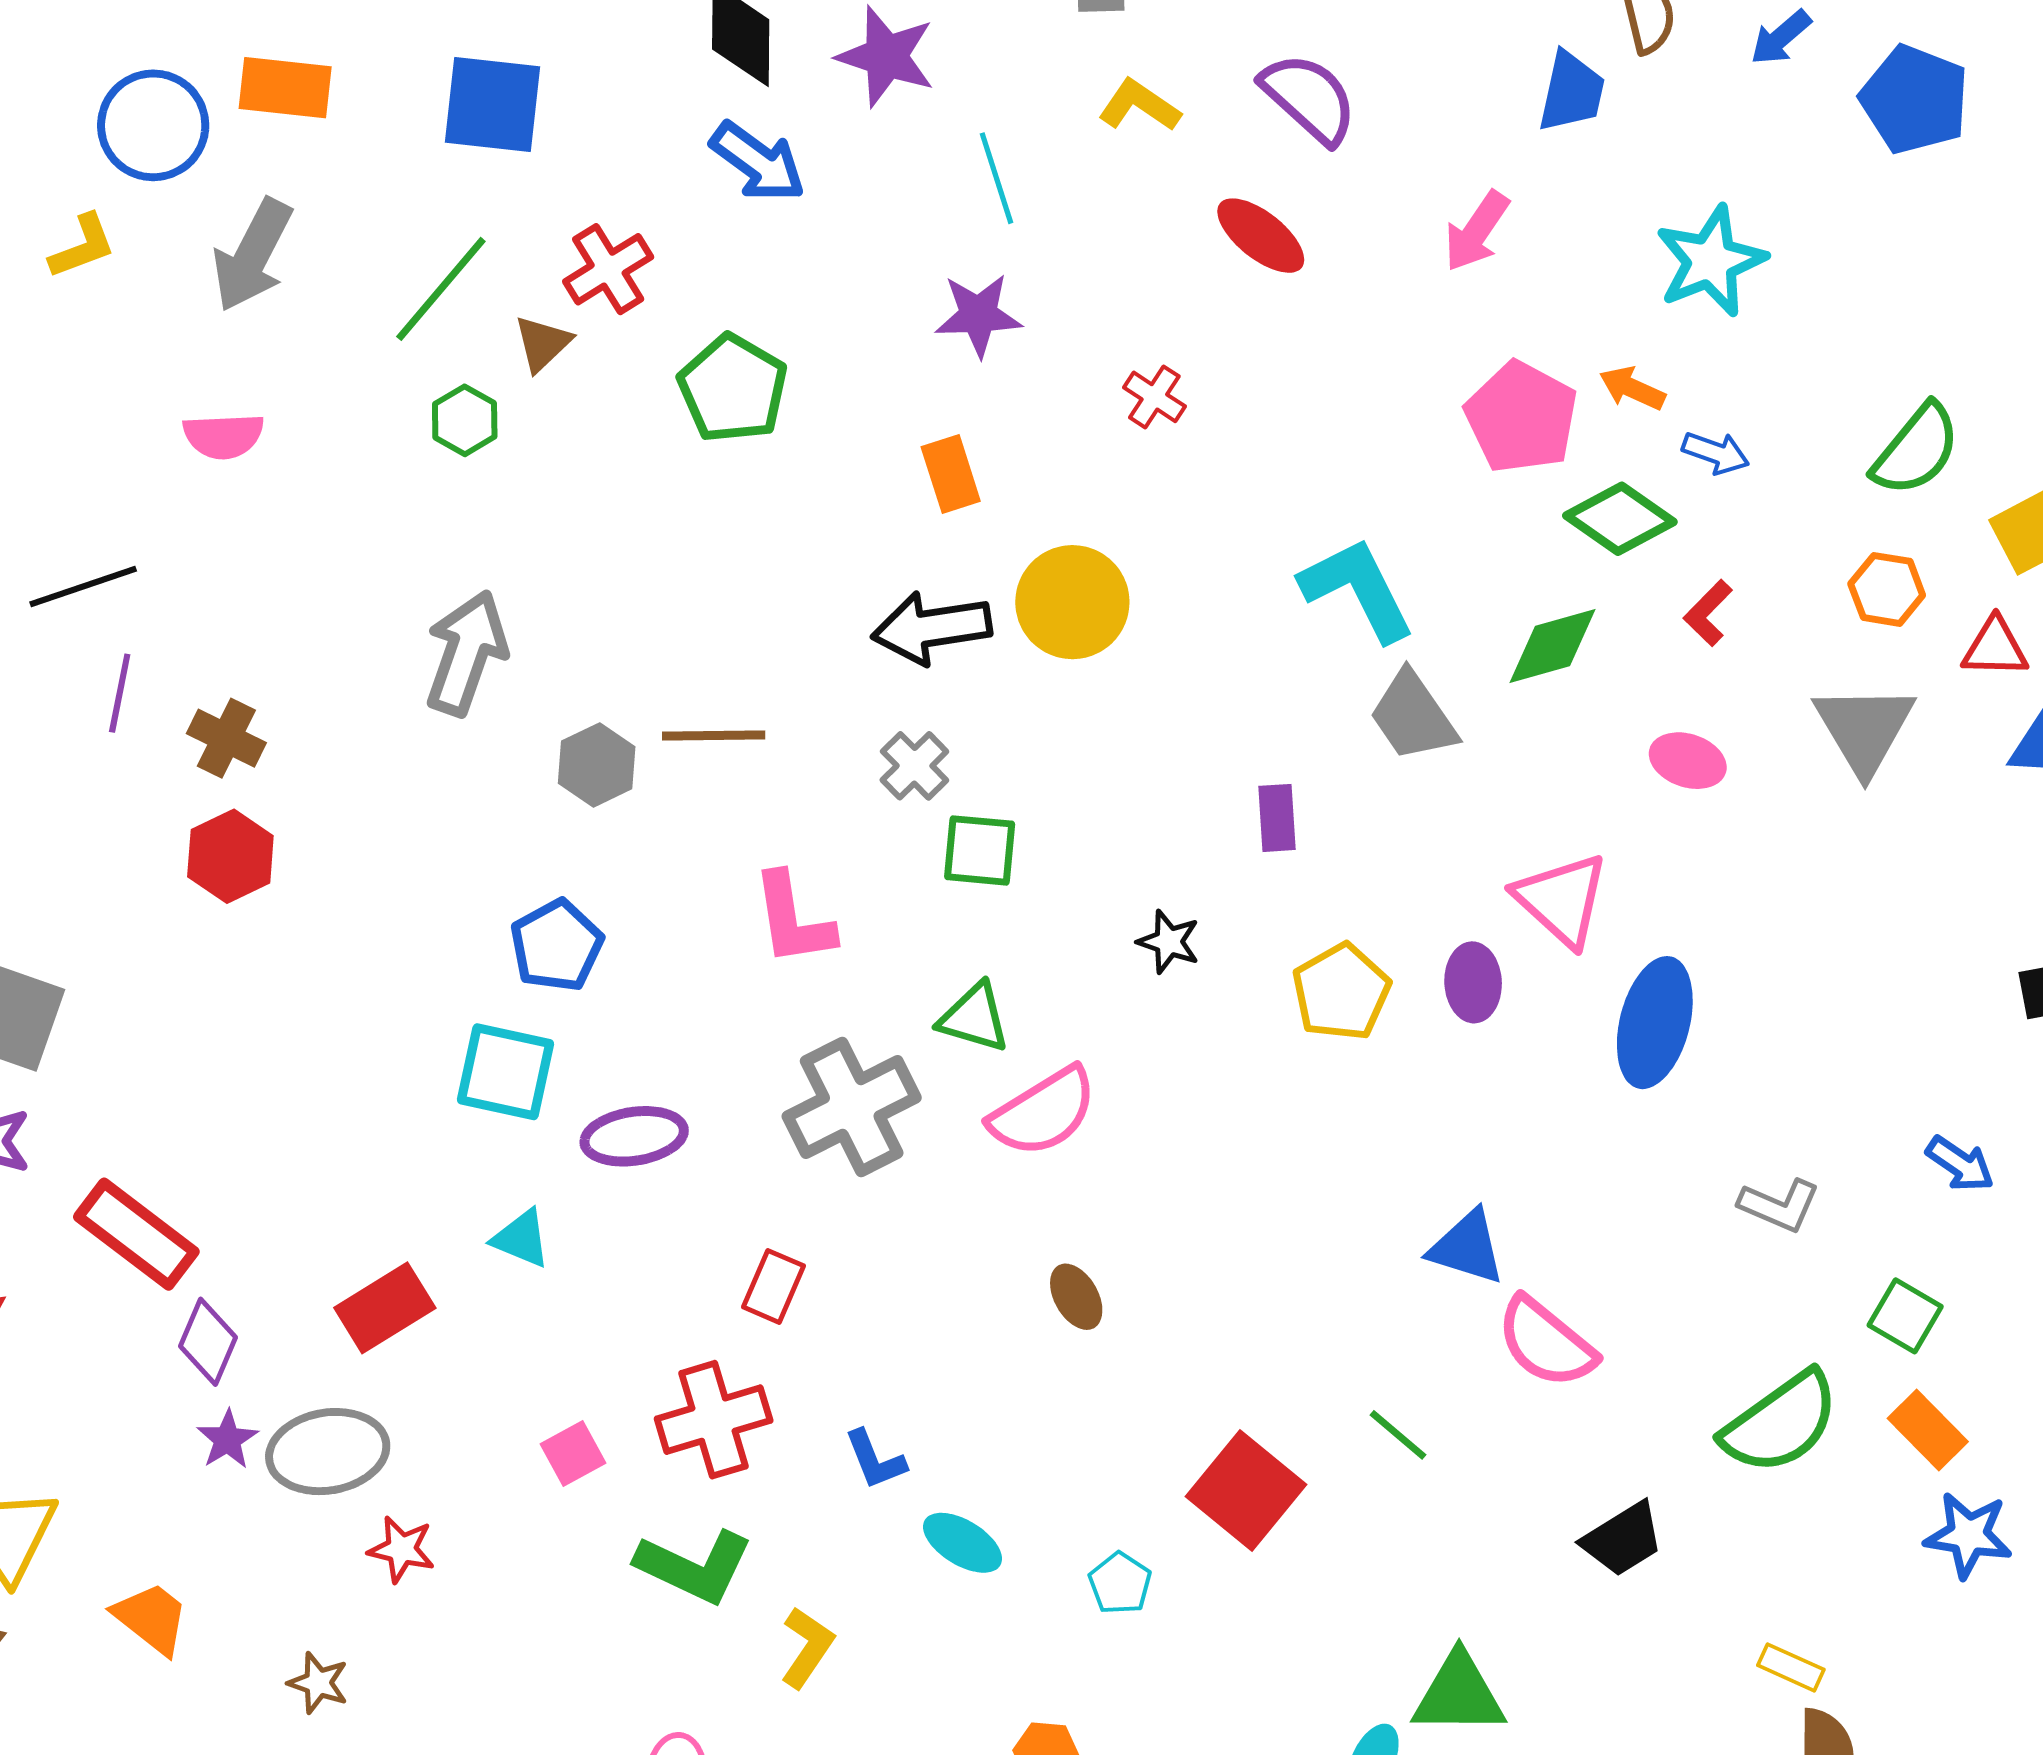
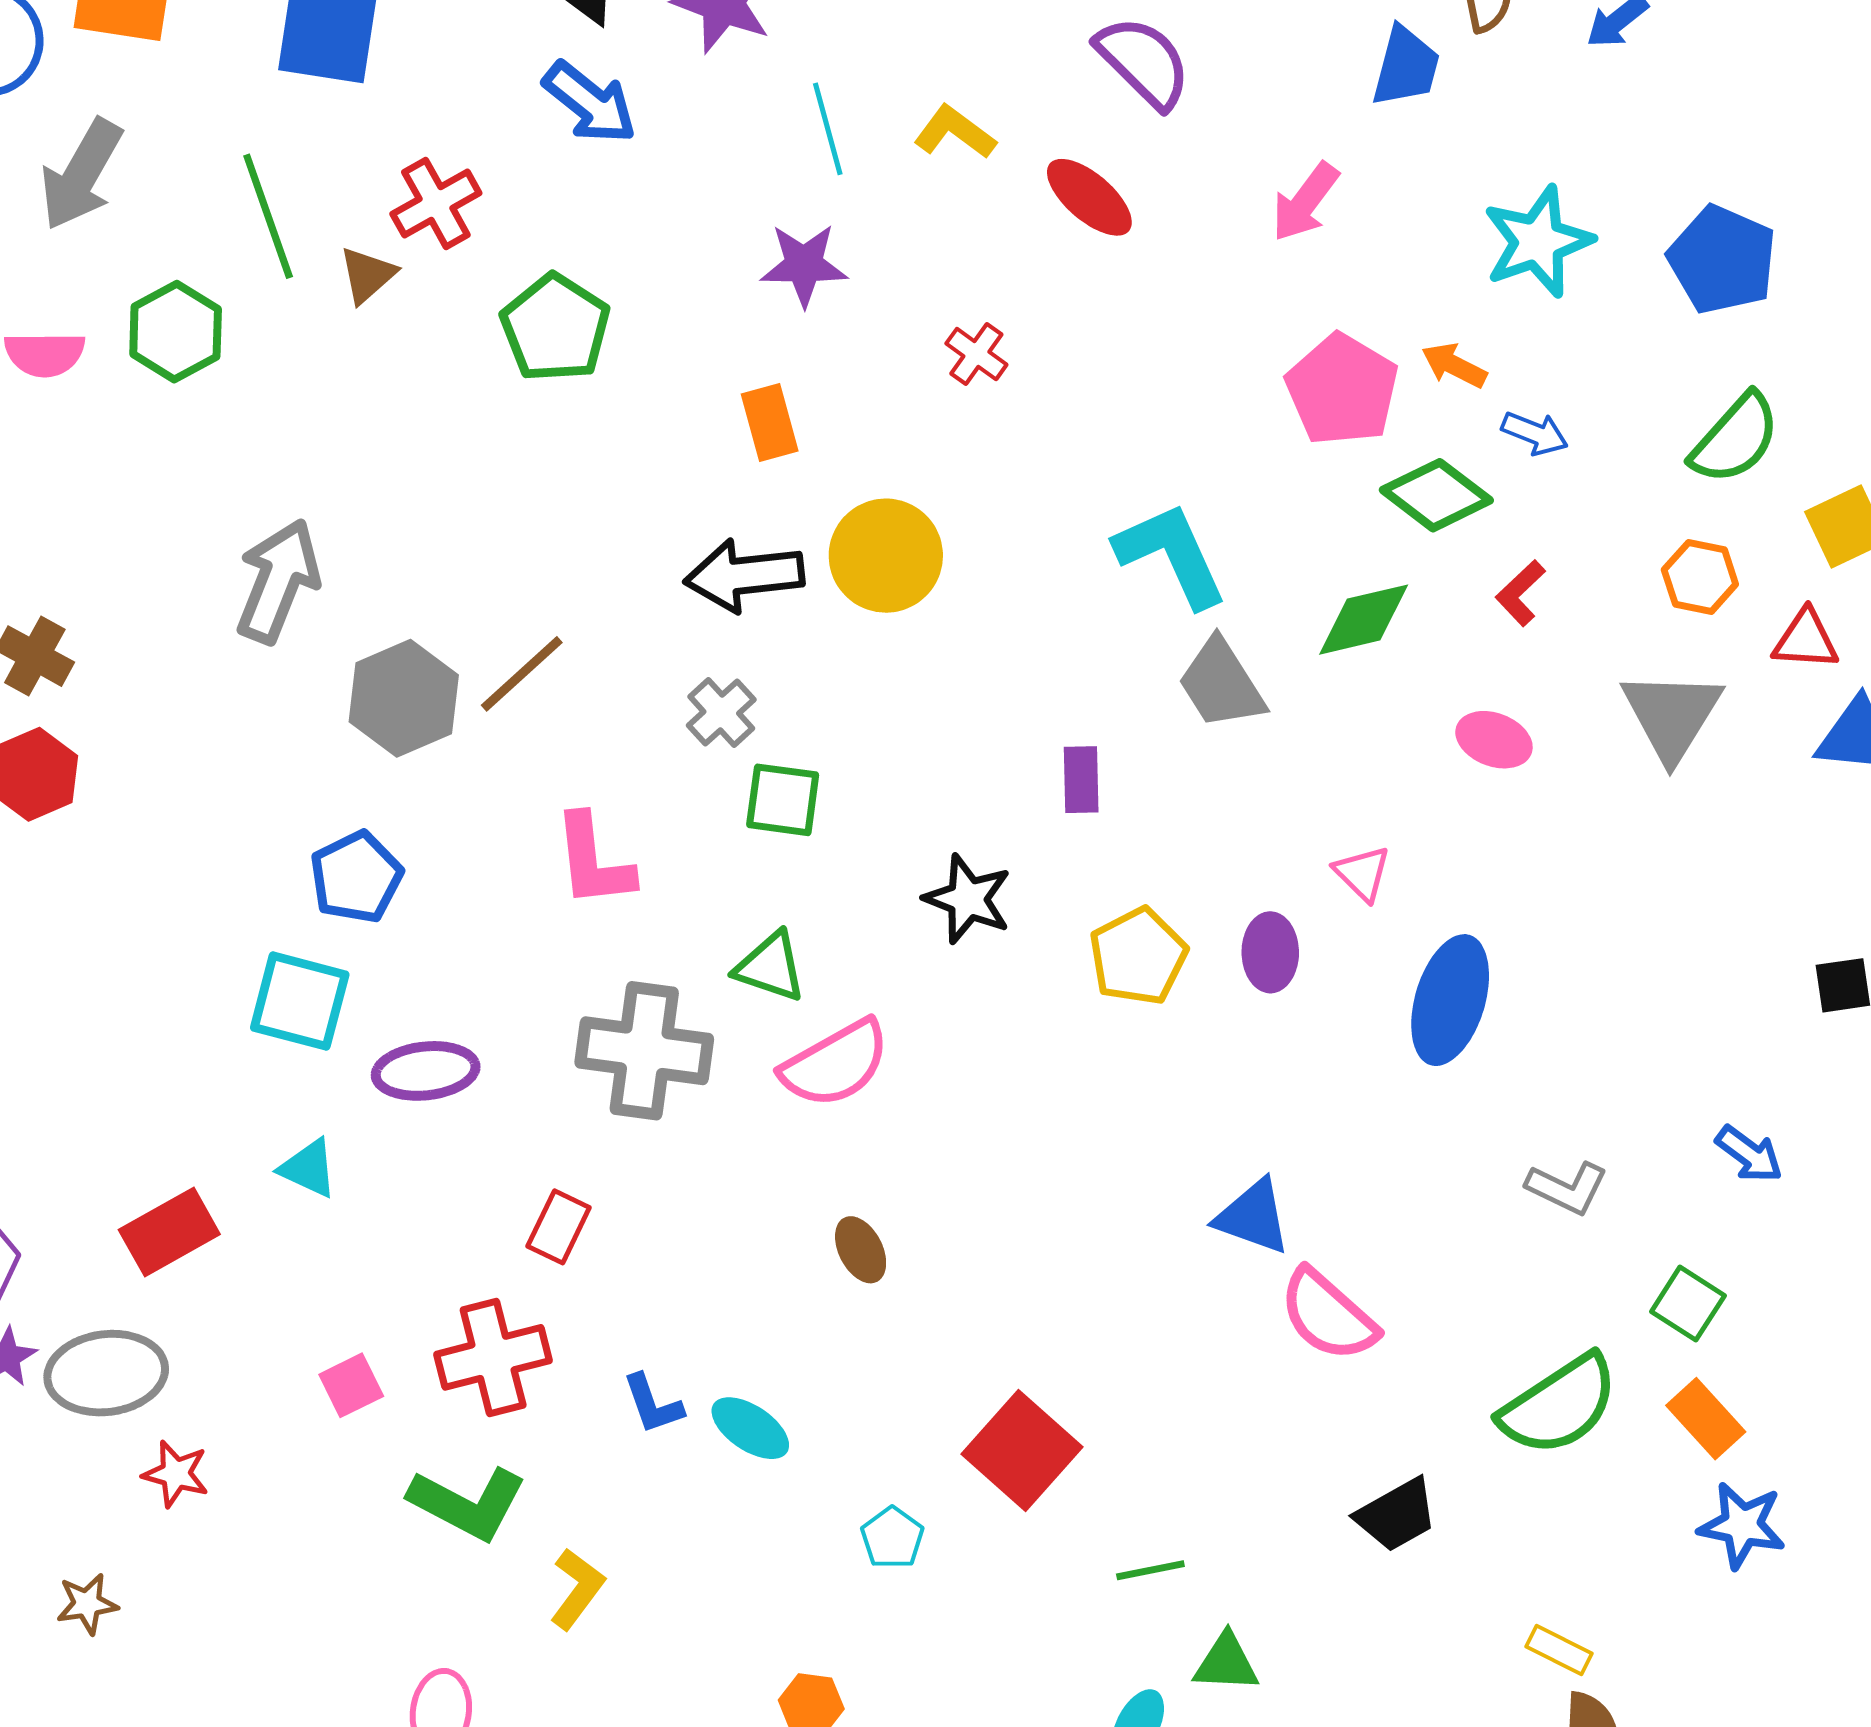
blue pentagon: (1915, 100) -> (1722, 260), moved
yellow L-shape: (1139, 105) -> (955, 132), moved
green line: (441, 289) -> (268, 216), turned -62
green hexagon: (465, 420) -> (176, 332), moved, size x1.4
brown line: (714, 736) -> (522, 674), turned -44
gray hexagon: (597, 765) -> (404, 698), size x1.4
pink triangle: (1562, 900) -> (1362, 873), size x0.6
black star: (1169, 942) -> (968, 899), size x1.4
gray cross: (852, 1107) -> (644, 1051), turned 32
green line: (1398, 1435) -> (1150, 1570), moved, turned -54
cyan ellipse: (963, 1543) -> (750, 1428), moved
brown star: (318, 1683) -> (87, 1604), turned -30
green triangle: (1459, 1694) -> (1226, 1663), size x0.7

